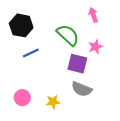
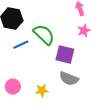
green semicircle: (68, 35) -> (44, 35), moved
pink star: (95, 47) -> (84, 31), moved

